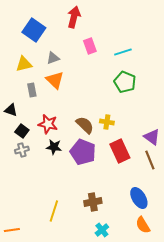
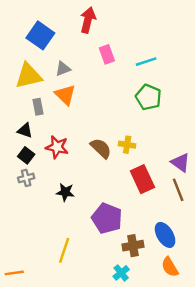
yellow triangle: (24, 64) -> (29, 76), size x1.4
black triangle: (11, 110) -> (25, 130), moved
black star: (54, 147) -> (65, 192), moved
purple pentagon: (83, 152) -> (107, 218), moved
brown cross: (93, 202) -> (133, 246), moved

